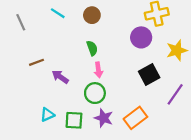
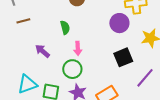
green semicircle: (92, 48) -> (65, 28), moved
brown line: (37, 62) -> (23, 21), moved
cyan triangle: (47, 115) -> (27, 84), size x1.5

